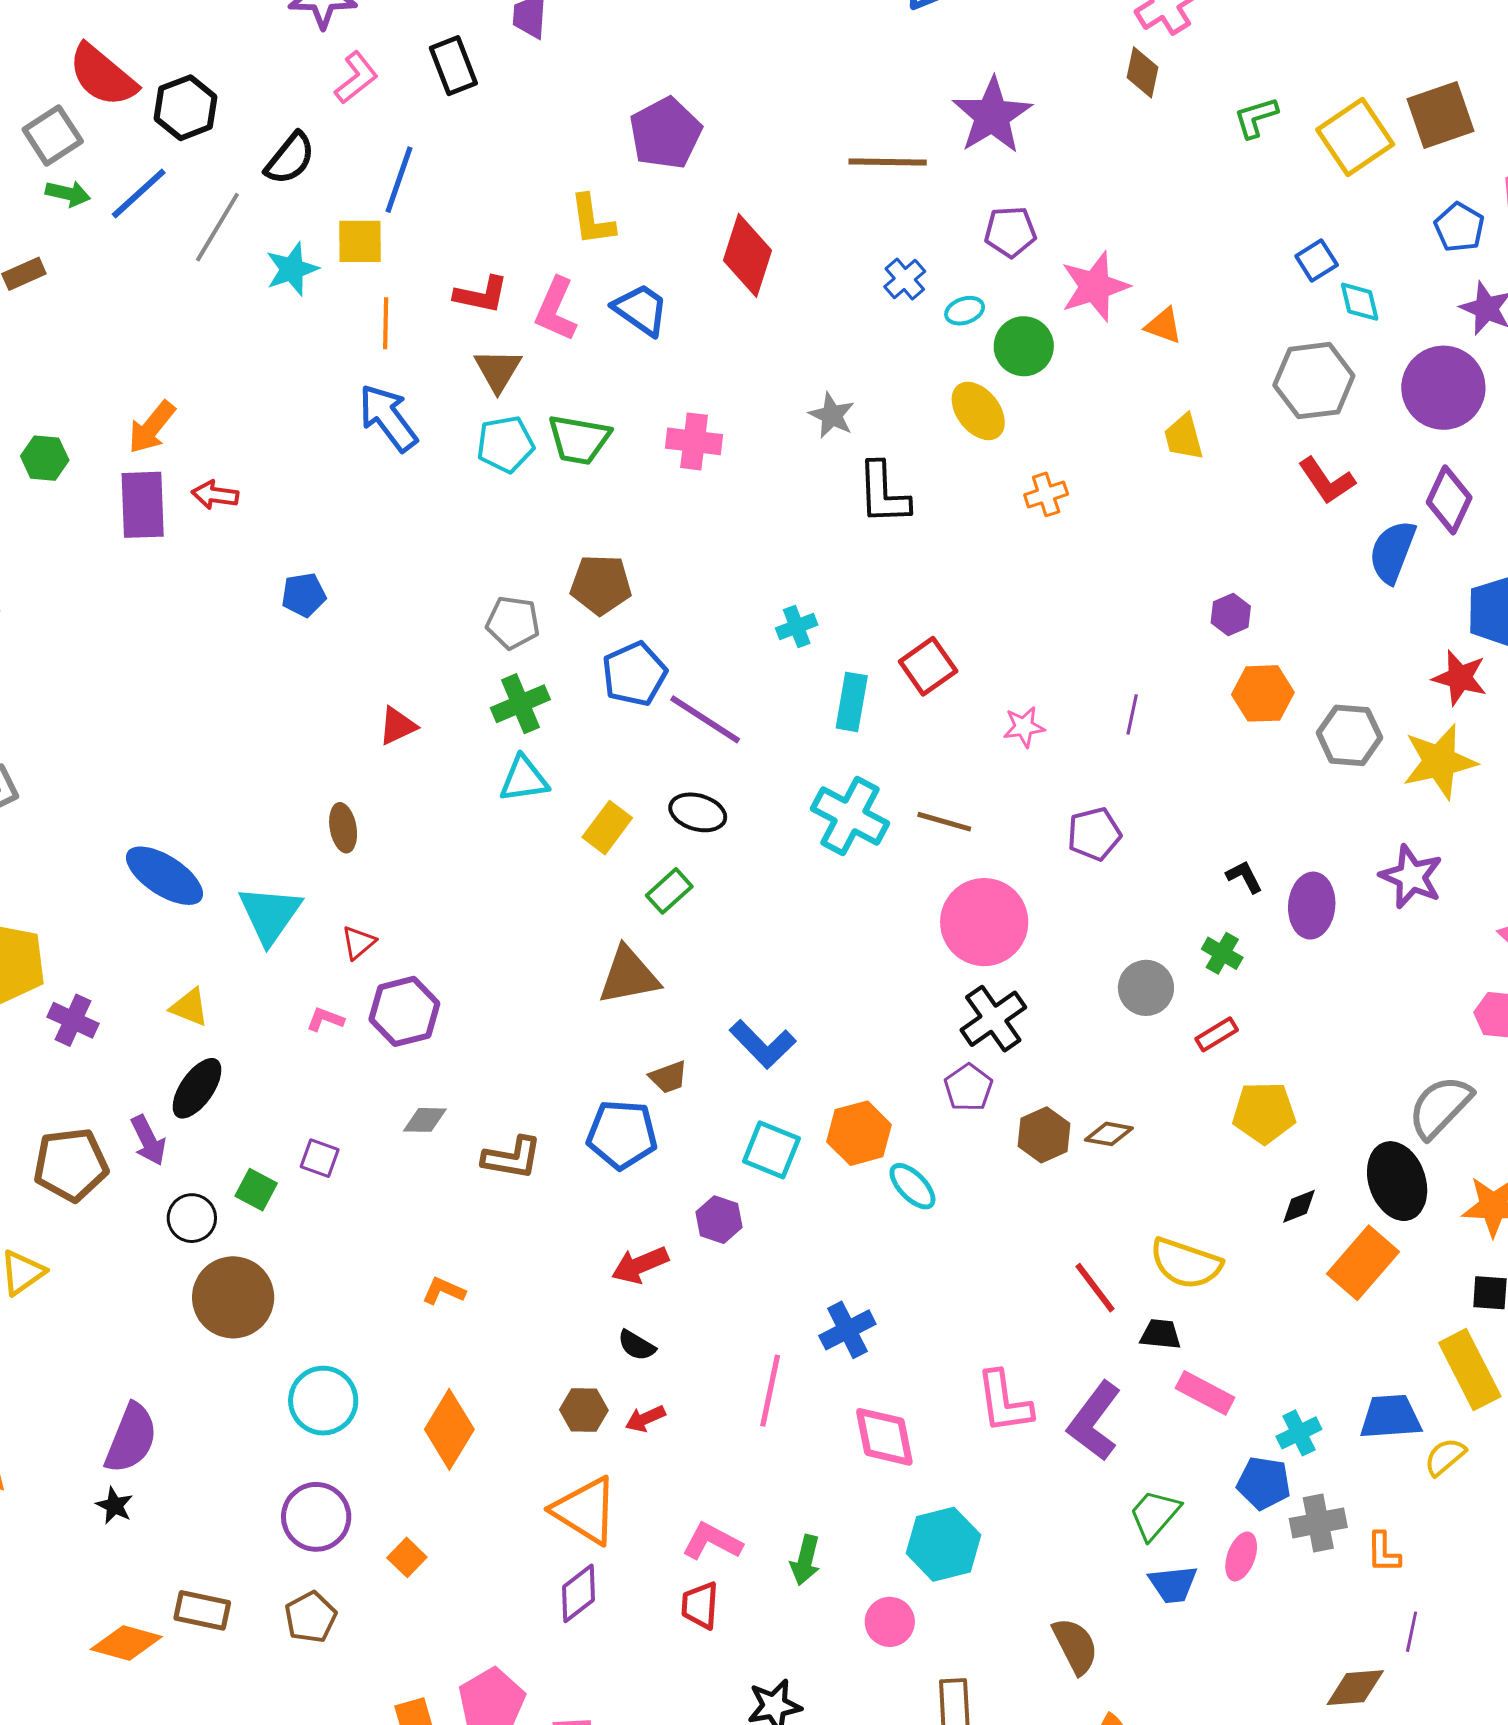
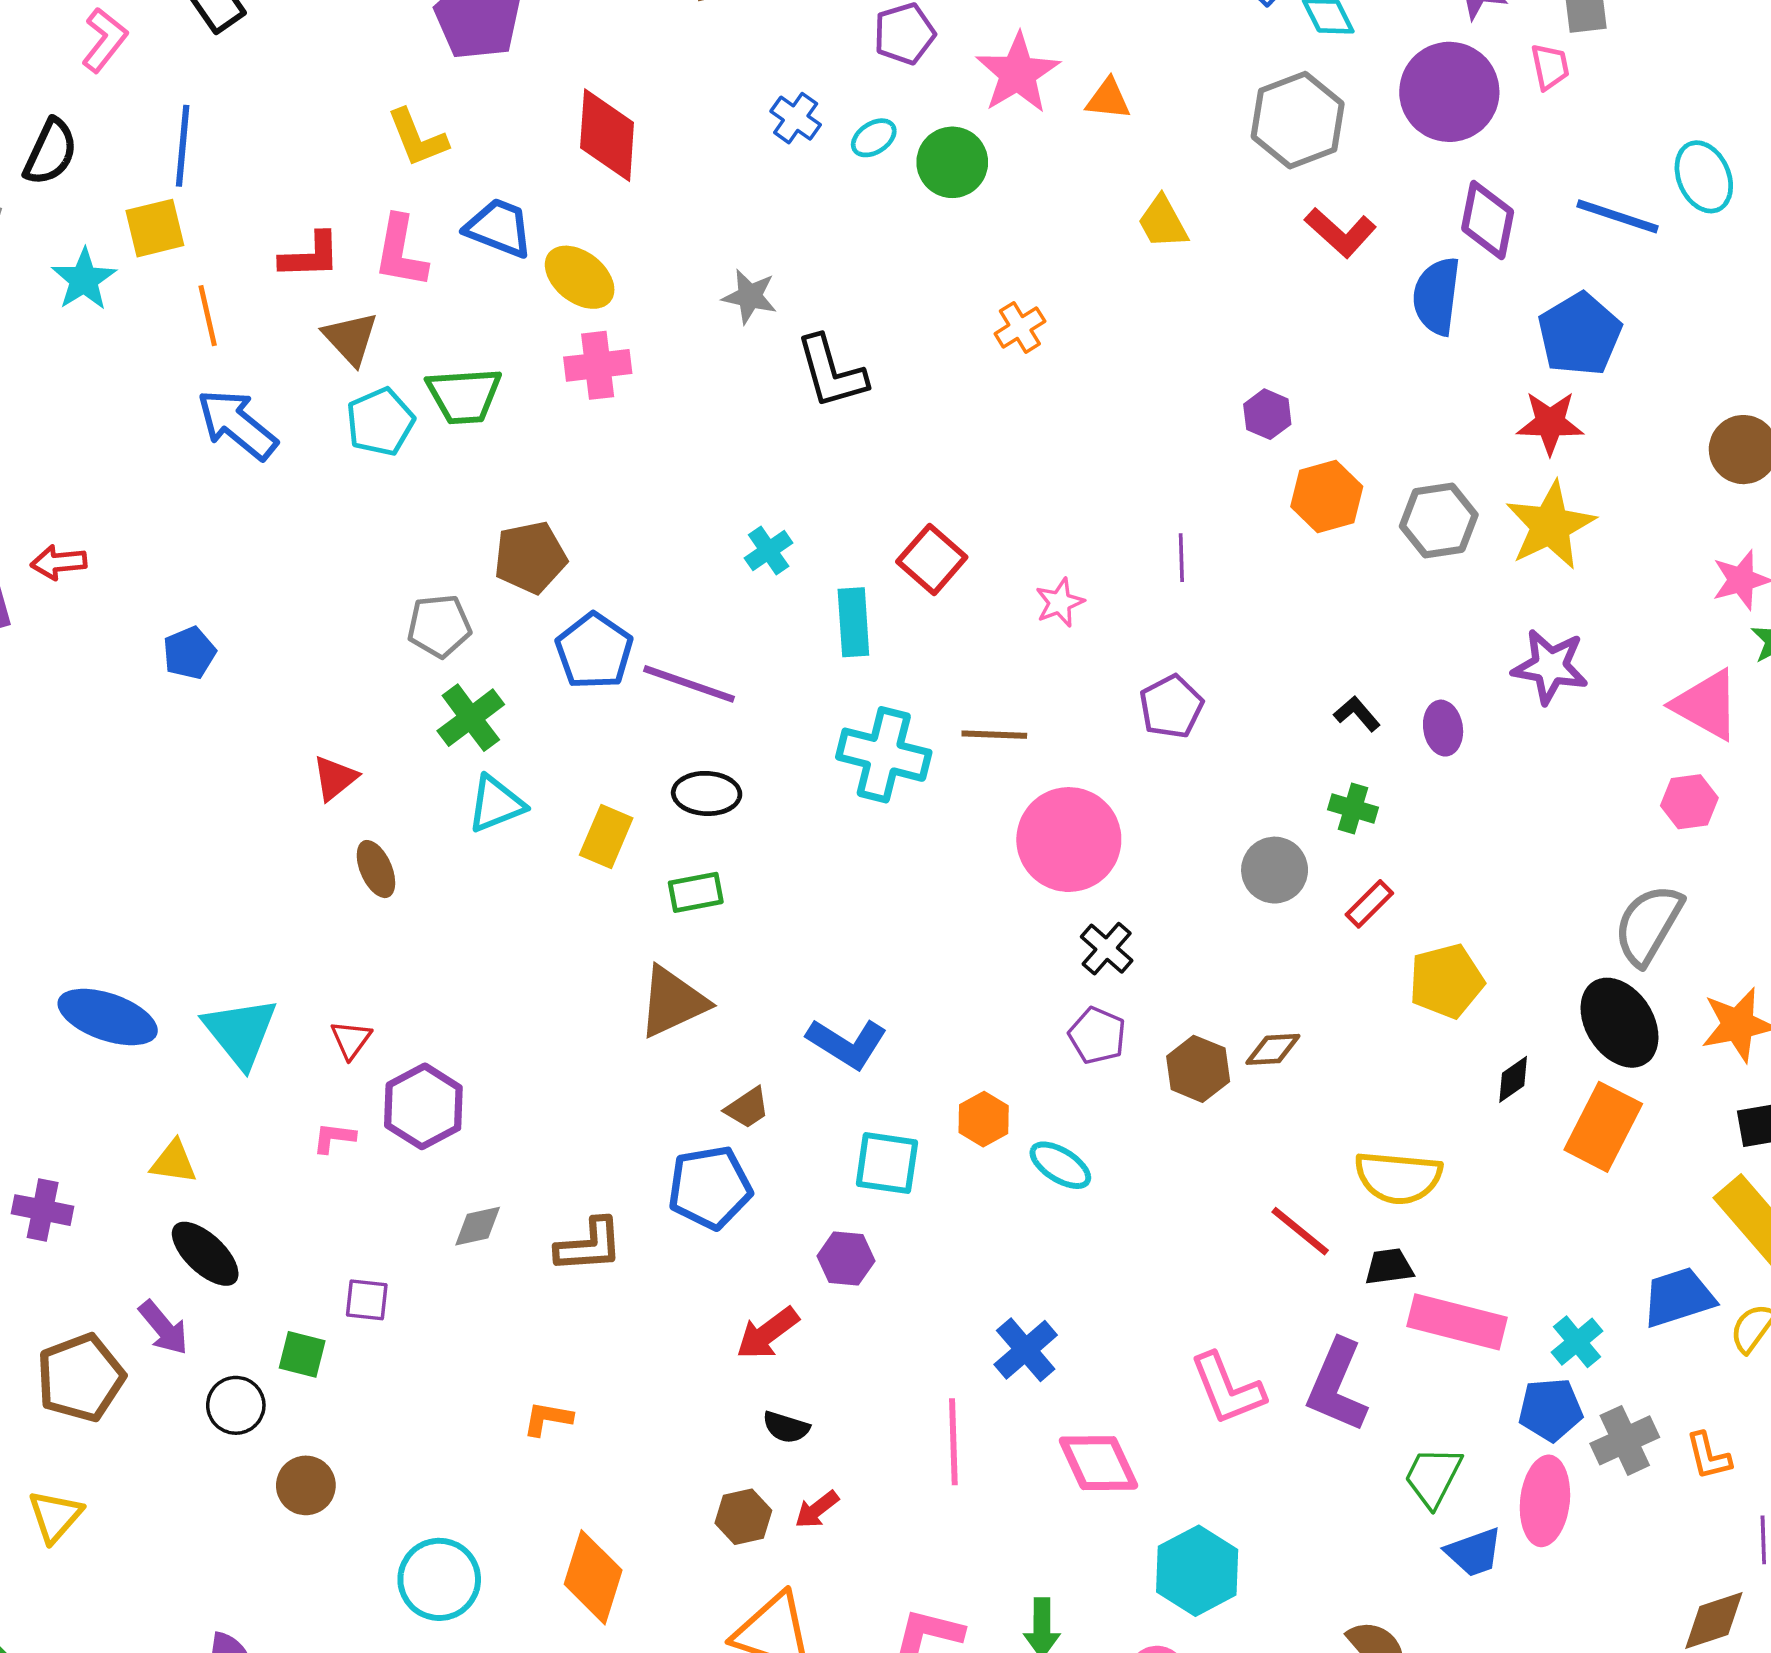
yellow ellipse: (978, 411) -> (580, 277), moved
brown ellipse: (343, 828) -> (376, 869), moved
green rectangle: (669, 891) -> (696, 892), turned 45
purple ellipse: (1312, 906) -> (1443, 728), size x0.7
black cross: (993, 1019) -> (1107, 949), size x0.7
black ellipse: (197, 1088) -> (205, 1254), turned -68
orange hexagon: (859, 1133) -> (984, 1119), size x0.7
brown circle: (233, 1297) -> (306, 1485), size x0.6
pink rectangle: (1205, 1393) -> (1457, 1322), size x1.4
pink ellipse: (1241, 1556) -> (1545, 1501), size x1.5

